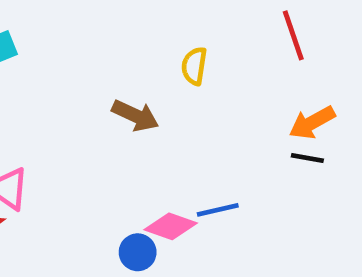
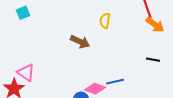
orange arrow: (312, 123) -> (155, 25), moved, turned -114

